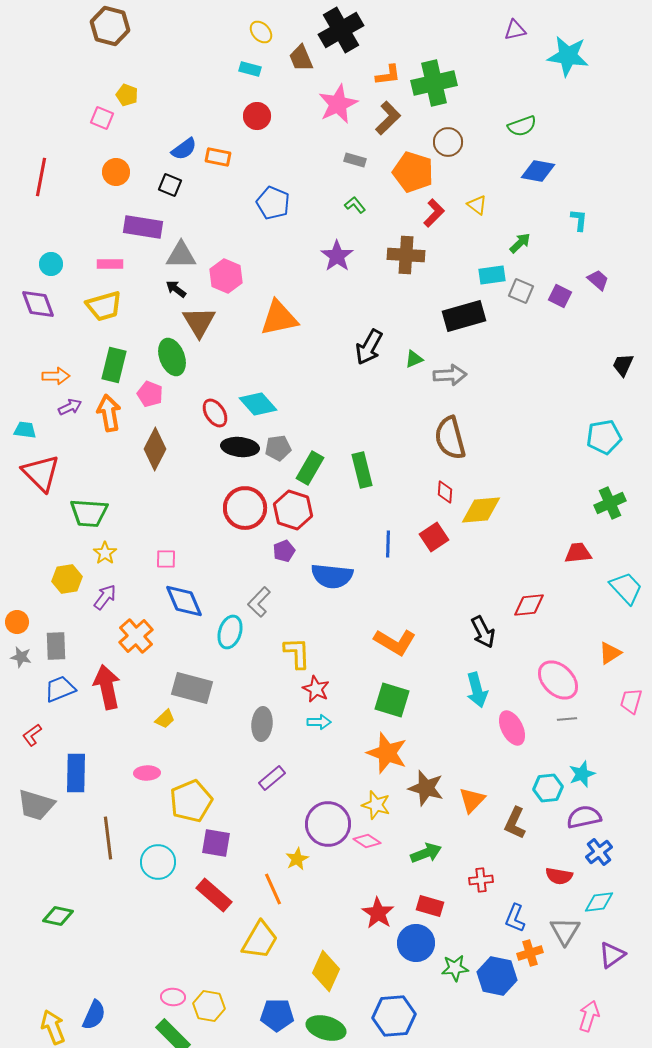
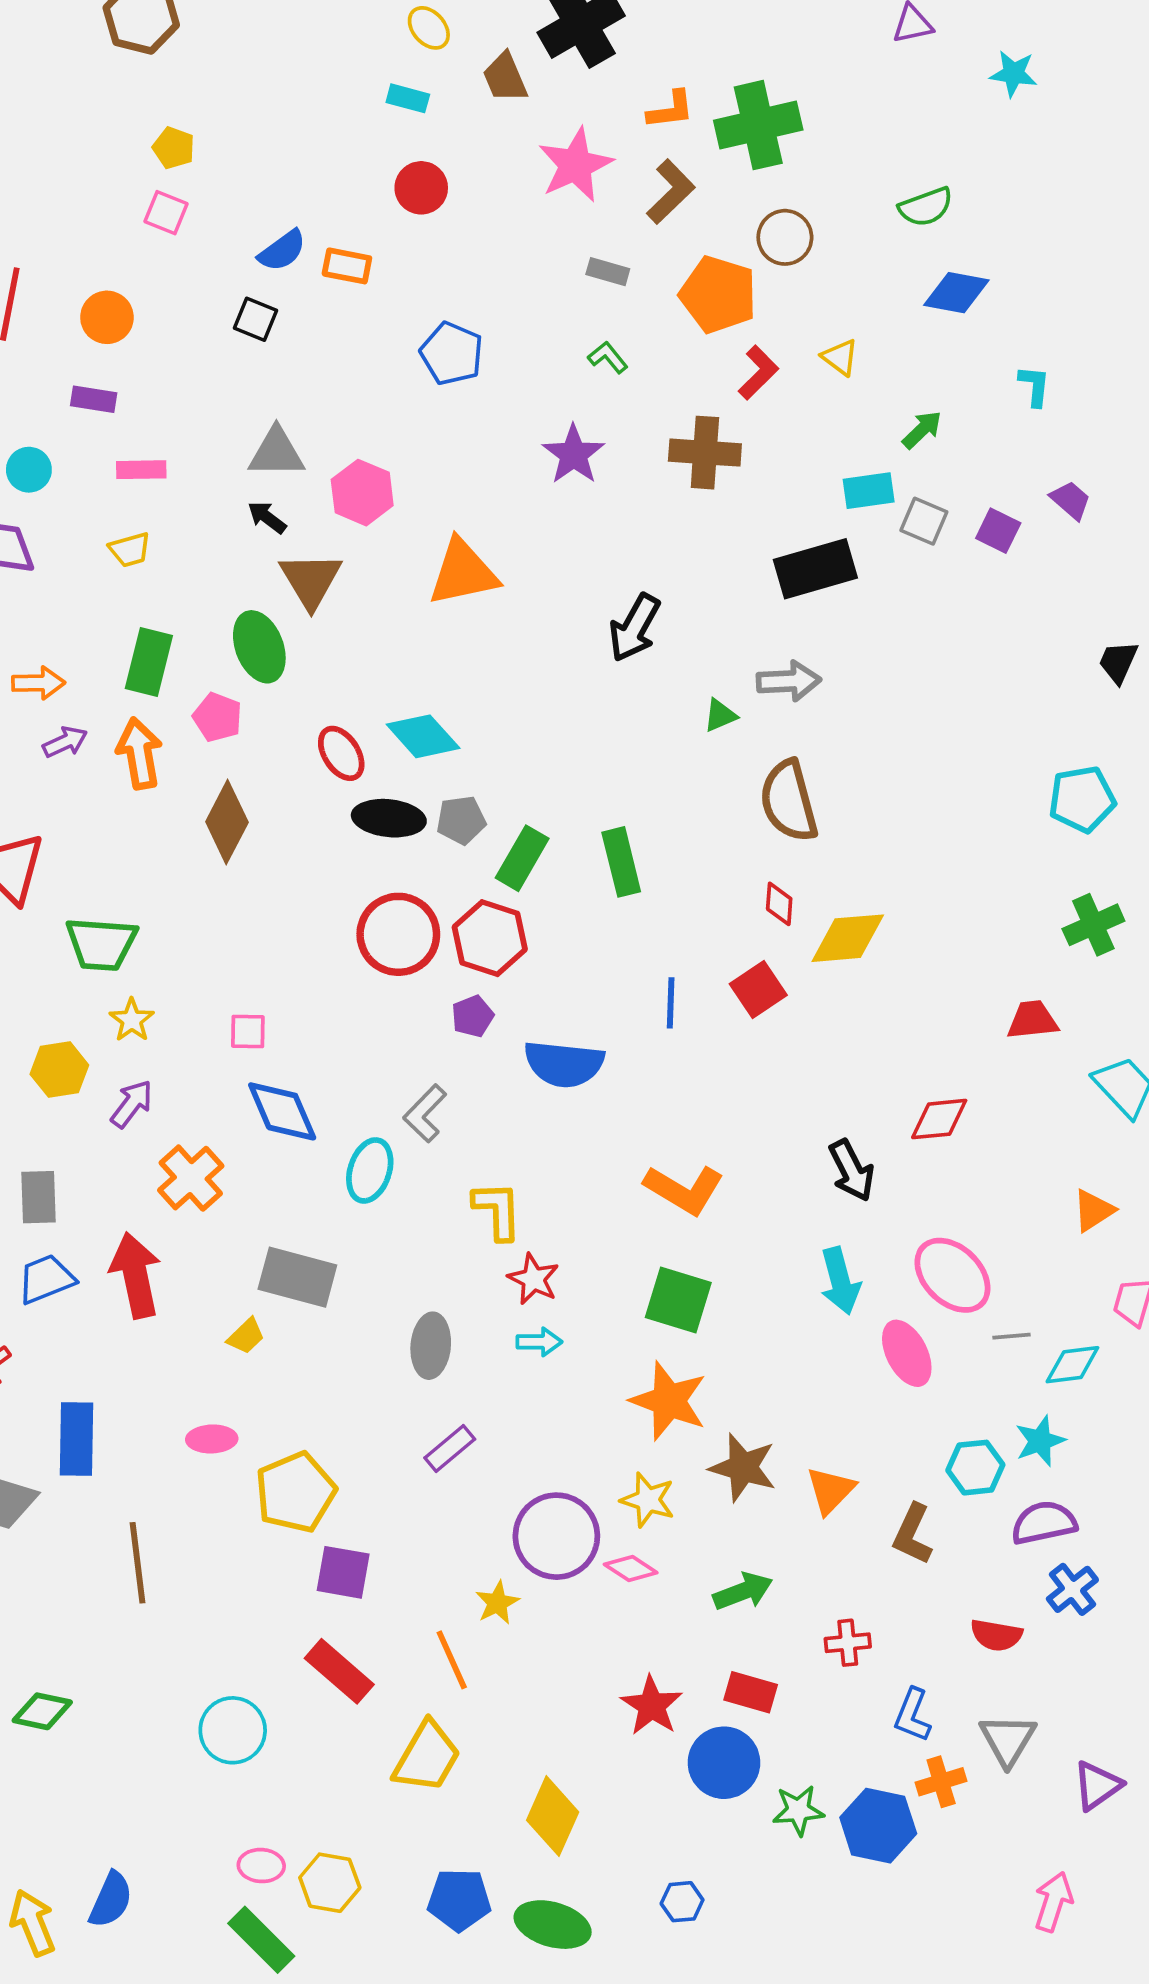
cyan star: (568, 56) -> (1013, 74), size x0.6
pink square: (102, 118) -> (166, 213), moved
orange circle: (116, 172) -> (107, 317), moved
purple rectangle: (143, 227) -> (94, 399), moved, size x0.6
yellow trapezoid: (104, 306) -> (130, 550), size x0.6
green triangle: (414, 359) -> (720, 715), moved
pink ellipse: (558, 680) -> (952, 1275), moved
cyan circle: (158, 862) -> (233, 1730), moved
cyan diamond: (599, 902) -> (1072, 1365), moved
blue hexagon: (394, 1016) -> (682, 1902), size x0.5

